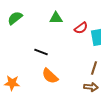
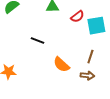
orange semicircle: (50, 76) -> (61, 65), moved

